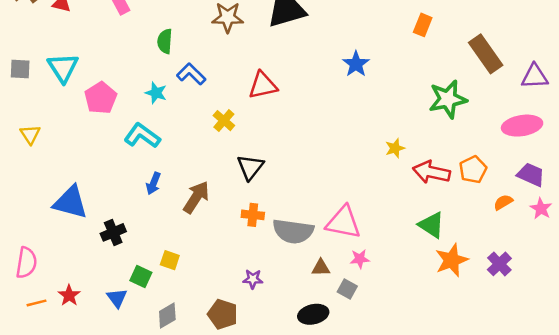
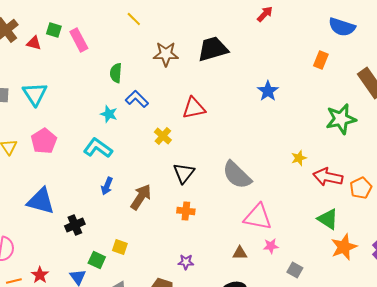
pink pentagon: (101, 98) -> (44, 141), moved
orange pentagon: (473, 170) -> (361, 188), moved
gray semicircle: (293, 231) -> (237, 175), moved, turned 36
gray square: (347, 289) -> (295, 270), moved

